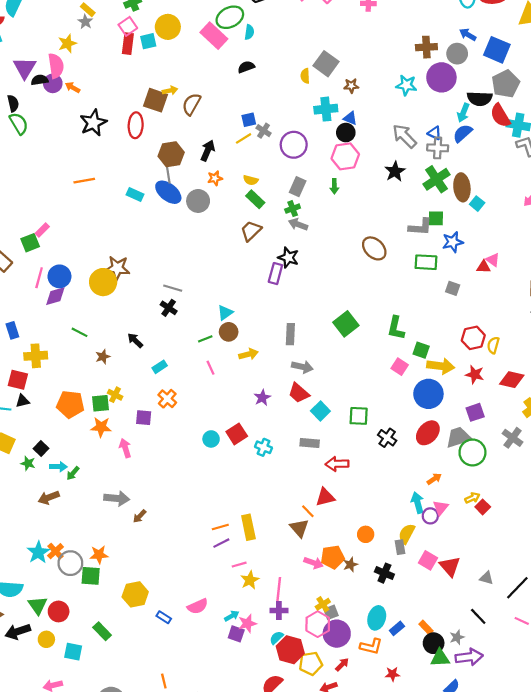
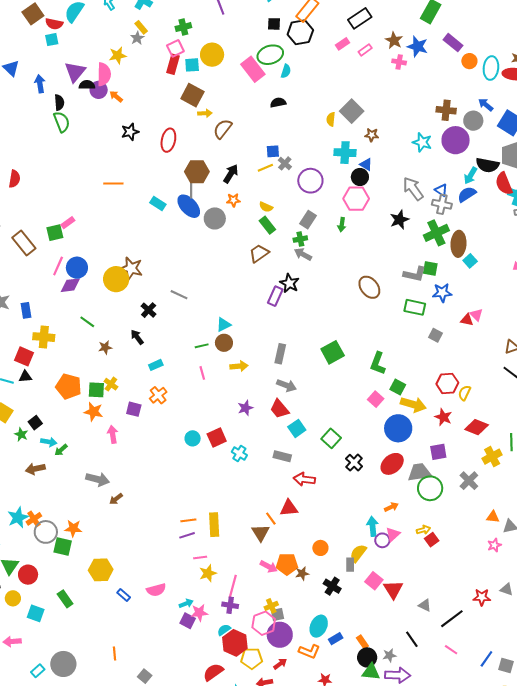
brown square: (156, 100) -> (192, 95), moved
black star: (93, 123) -> (130, 132), size x0.7
black cross: (169, 308) -> (149, 310), moved
green square: (359, 416) -> (331, 438), turned 30

